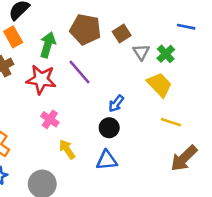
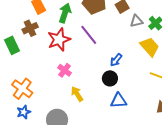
gray triangle: (141, 52) -> (137, 21), turned 48
red star: (41, 79) -> (59, 40), turned -30
blue triangle: (107, 160) -> (119, 101), moved

